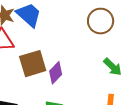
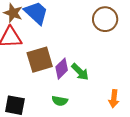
green arrow: (113, 67) -> (80, 72), moved

